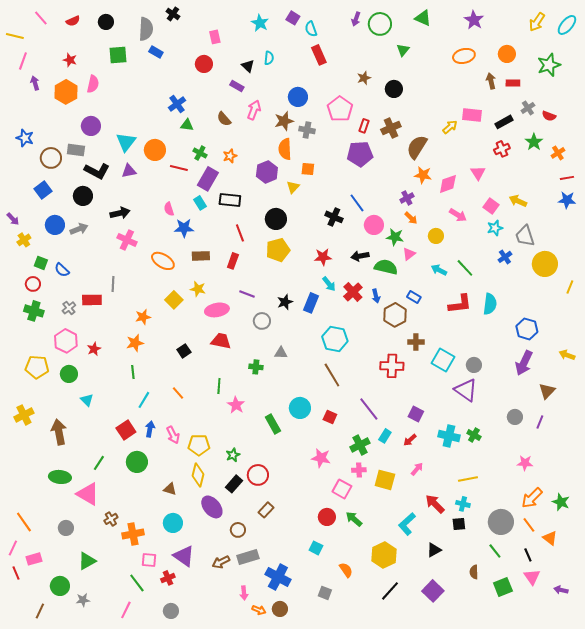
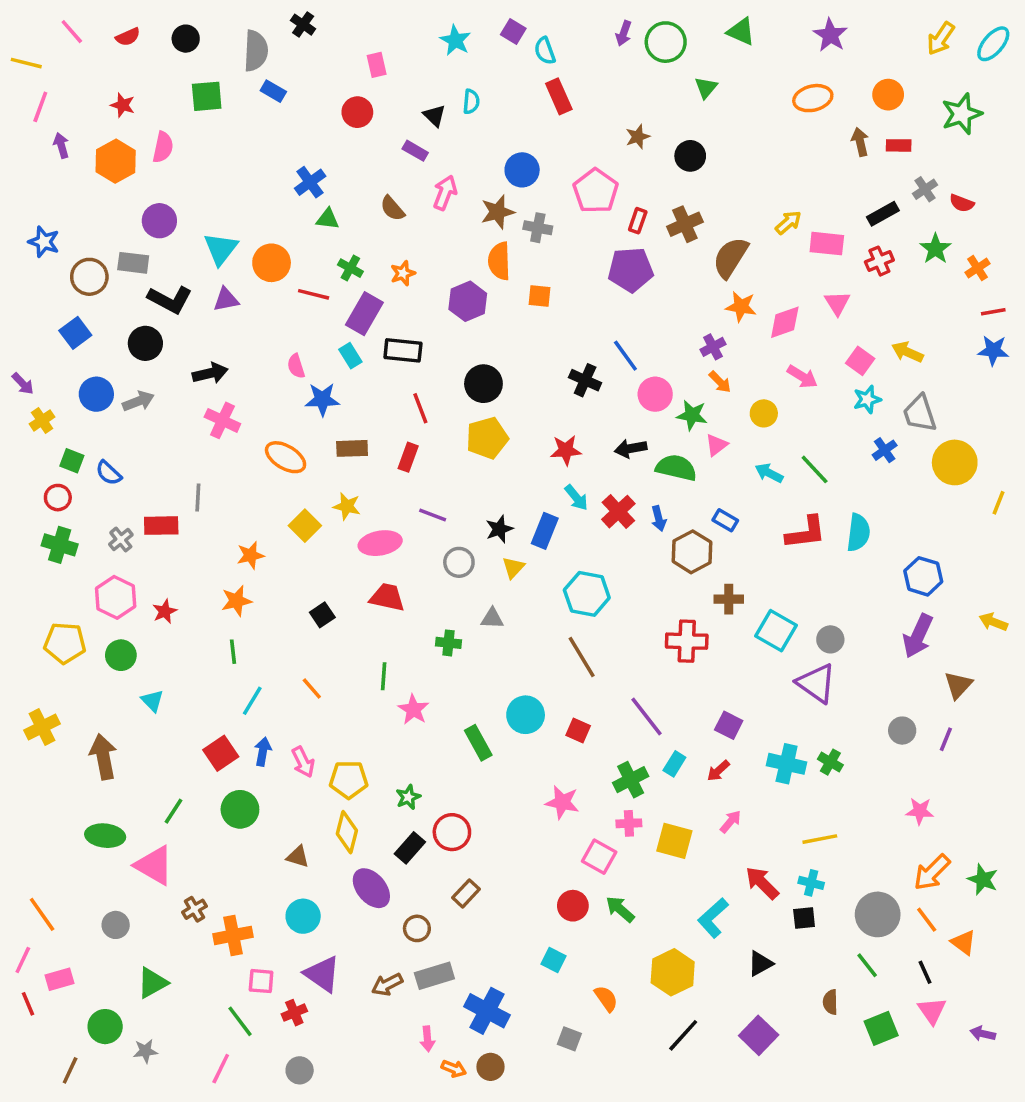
pink rectangle: (472, 115) -> (827, 244), moved
yellow triangle: (293, 187) -> (513, 568), moved

